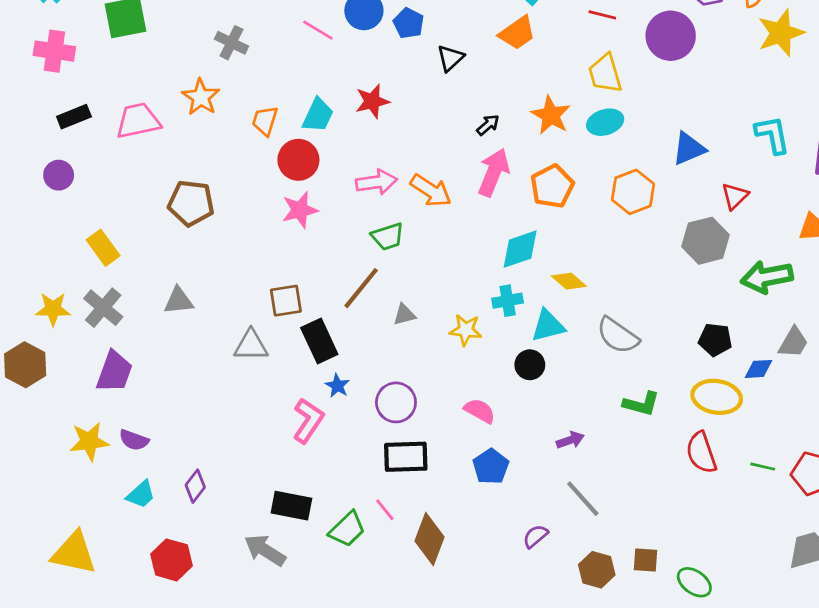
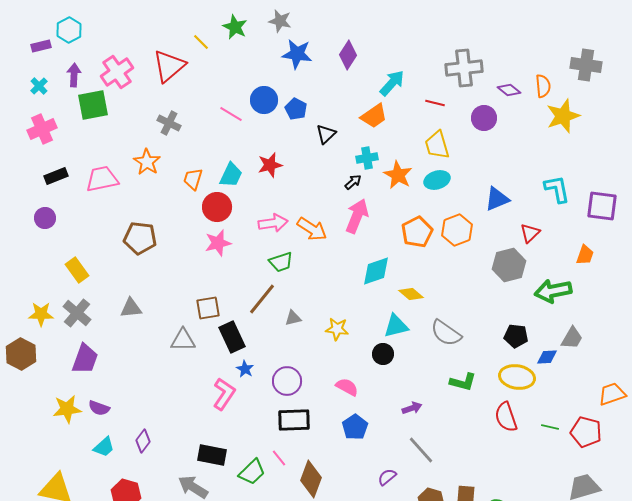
purple circle: (671, 36) -> (484, 118), size x0.7
pink cross: (54, 51) -> (42, 129), turned -32
orange pentagon: (552, 186) -> (417, 232), moved
cyan cross: (508, 301) -> (367, 158), moved

